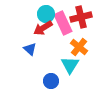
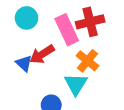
cyan circle: (46, 14) -> (27, 18), moved
red arrow: (43, 28) -> (42, 54), moved

